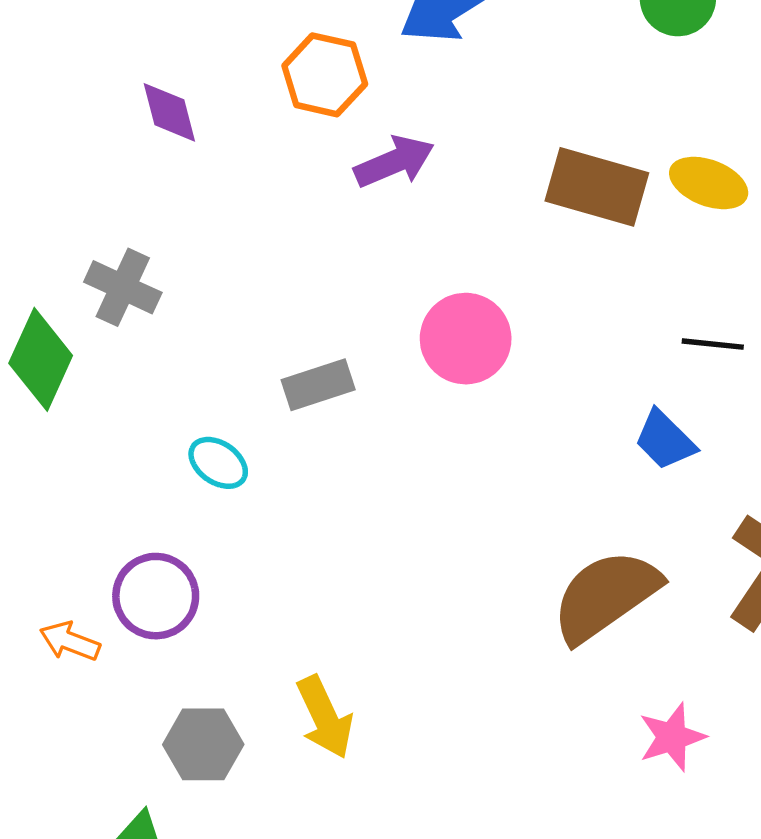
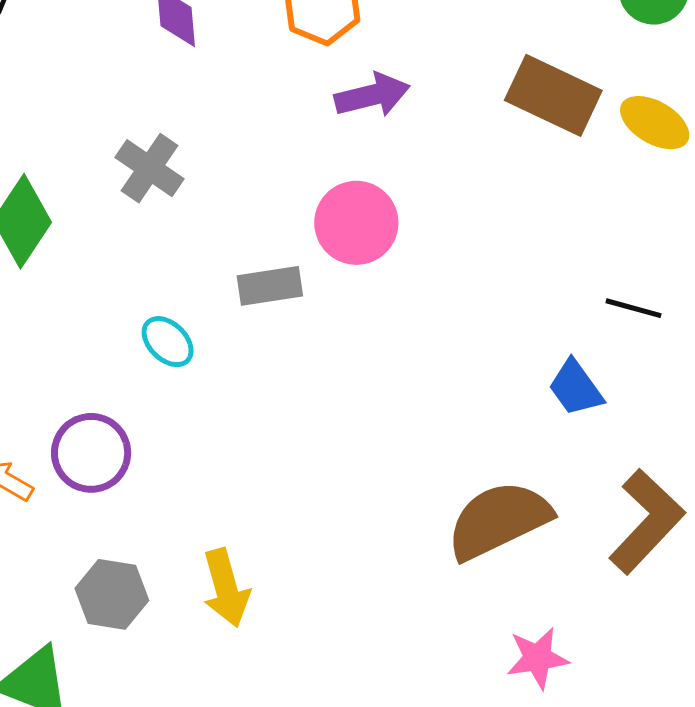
yellow ellipse: (709, 183) -> (655, 123), moved
brown rectangle: (597, 187) -> (553, 95), moved
gray cross: (123, 287) -> (150, 168), moved
pink circle: (466, 339) -> (356, 223), moved

